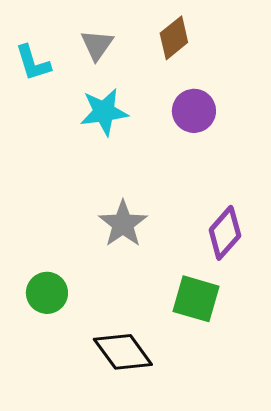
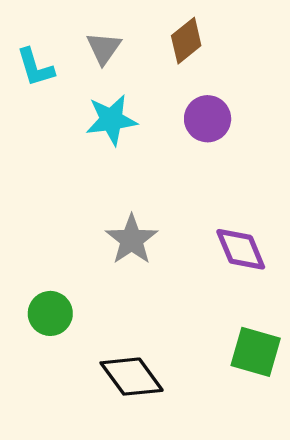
purple diamond: (225, 233) -> (241, 249), turned -64
green square: (196, 299) -> (256, 352), moved

